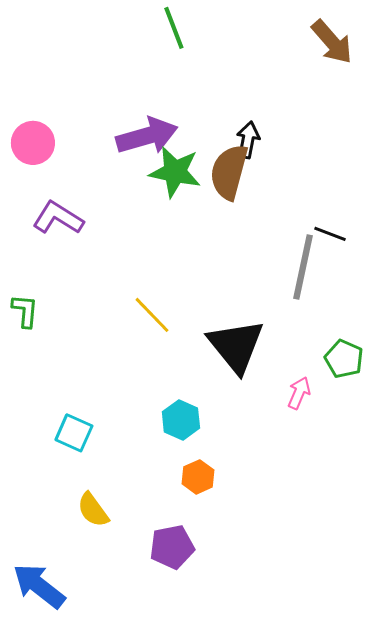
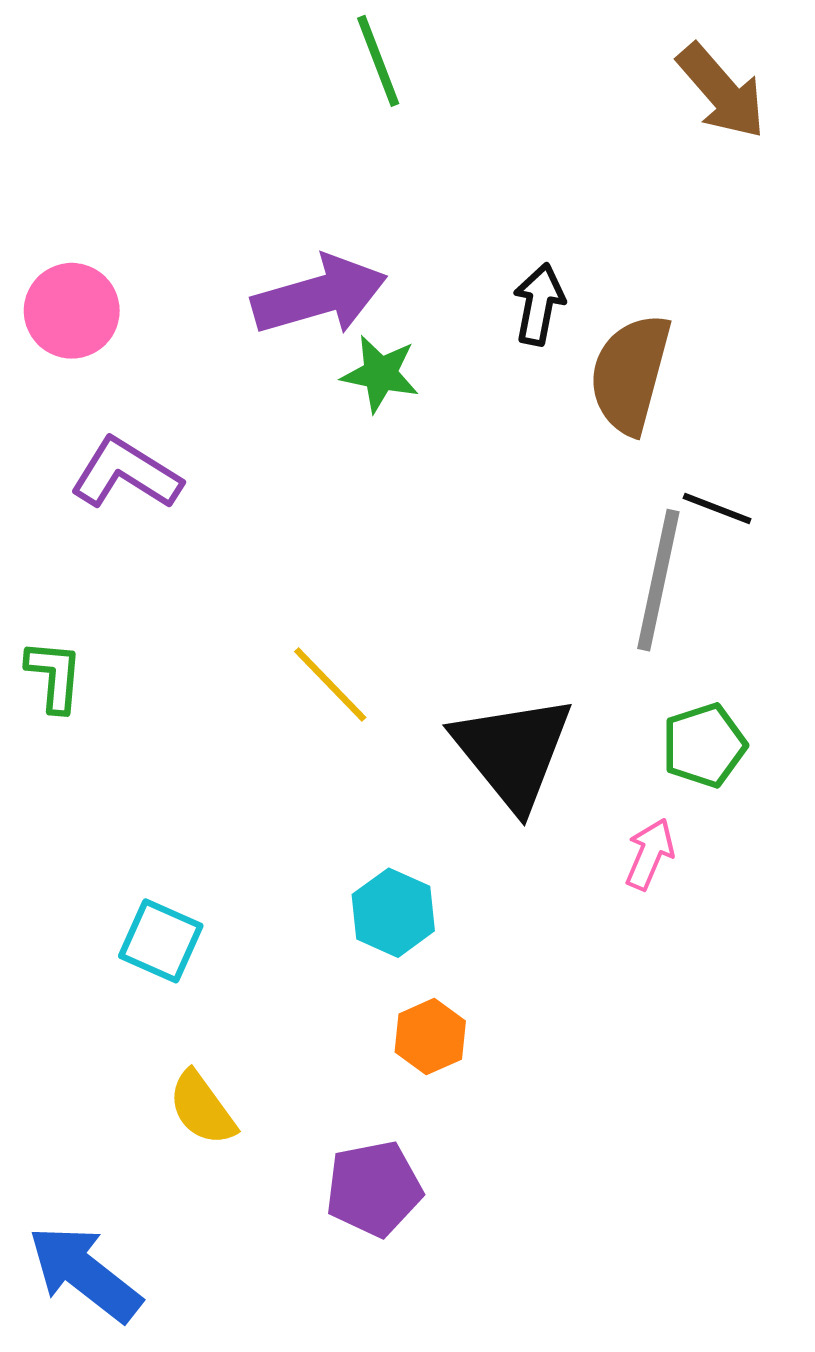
green star: (175, 172) -> (380, 374), size x0.7
brown semicircle: (229, 172) -> (630, 374), moved
green pentagon: (344, 359) -> (704, 745), moved, turned 30

